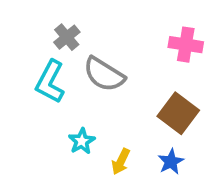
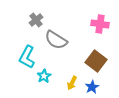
cyan L-shape: (50, 82) -> (27, 57), moved
yellow arrow: (121, 162) -> (72, 83), moved

